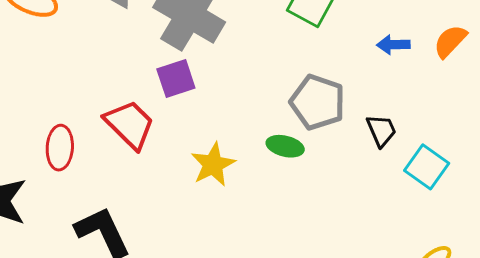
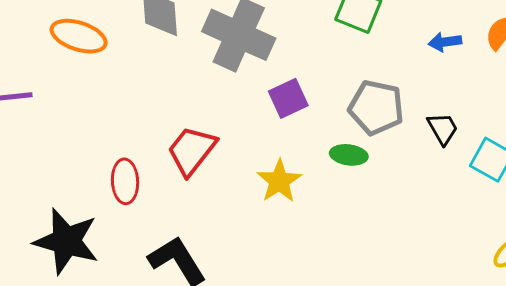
purple square: (176, 79) -> (288, 98), moved
red trapezoid: (130, 124) -> (192, 151), turned -90

